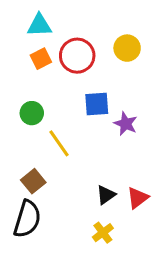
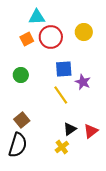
cyan triangle: (39, 25) -> (37, 17), moved
yellow line: (59, 143) -> (61, 95), moved
yellow cross: (103, 233) -> (62, 147), moved

